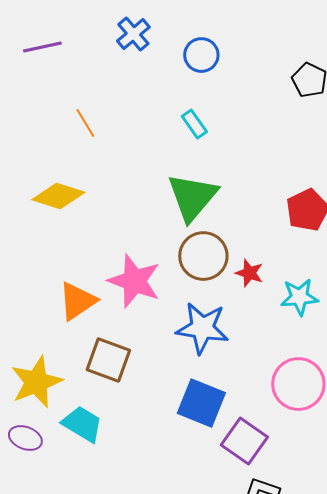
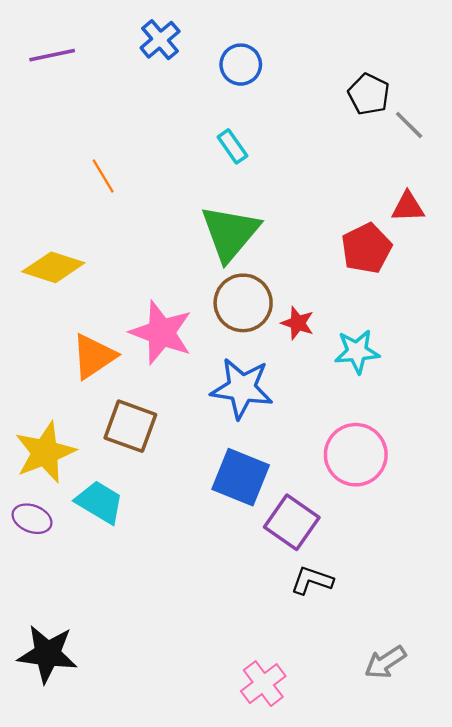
orange line: (85, 123) -> (103, 176), moved
yellow diamond: (58, 196) -> (53, 267), moved

